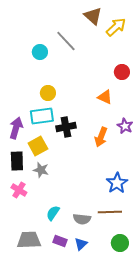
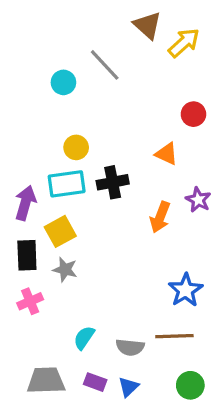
black cross: (66, 127) -> (113, 182), moved
pink cross: (19, 190) -> (30, 301), turned 35

